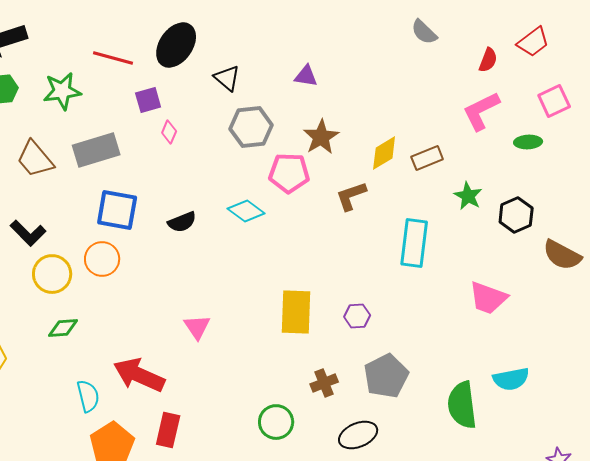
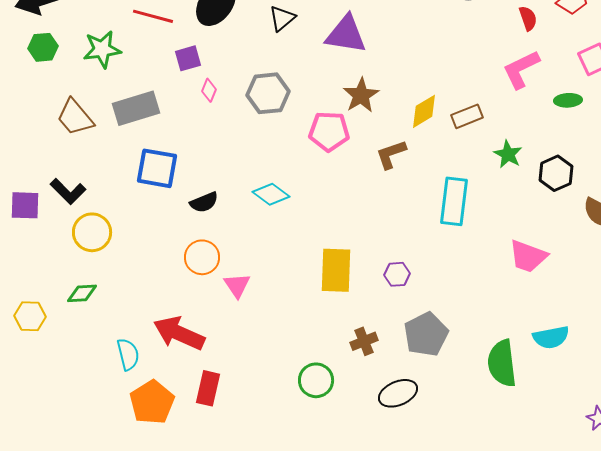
red semicircle: (488, 60) -> (528, 18), turned -40
purple triangle: (306, 76) -> (346, 34), size x1.8
black triangle: (227, 78) -> (282, 18), moved, turned 40
gray hexagon: (251, 127) -> (268, 93), moved
cyan diamond: (246, 211) -> (271, 194), moved
black semicircle: (182, 222) -> (204, 202), moved
orange circle: (102, 259) -> (202, 257), moved
green diamond: (63, 328) -> (82, 293), moved

